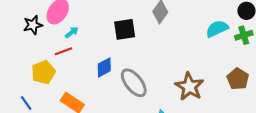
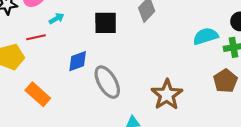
cyan arrow: (72, 32) -> (57, 19), moved
brown pentagon: (238, 79) -> (225, 81), moved

